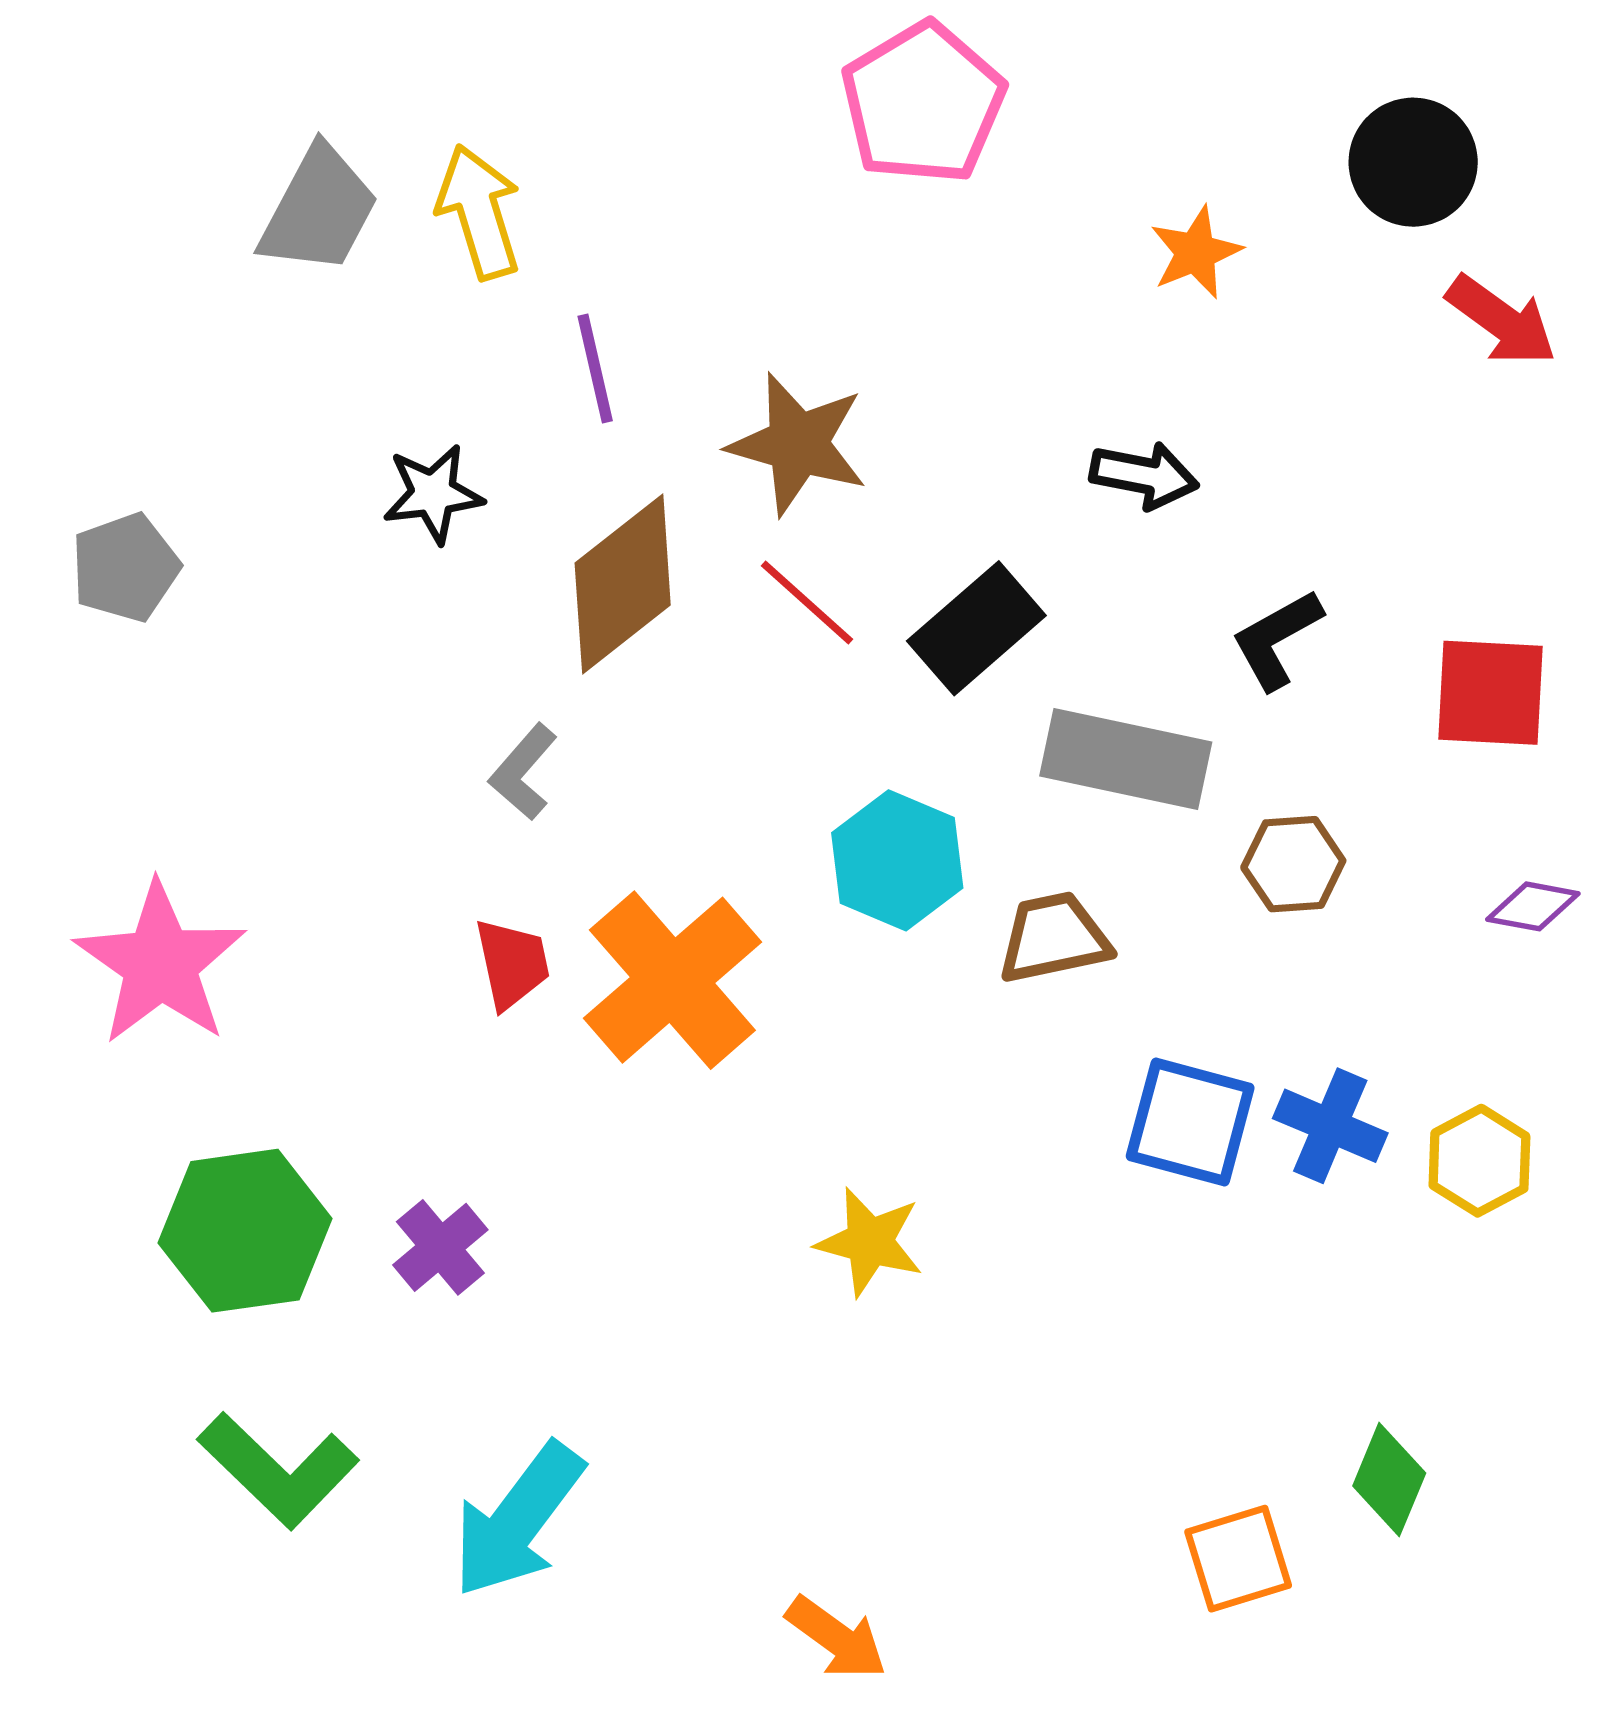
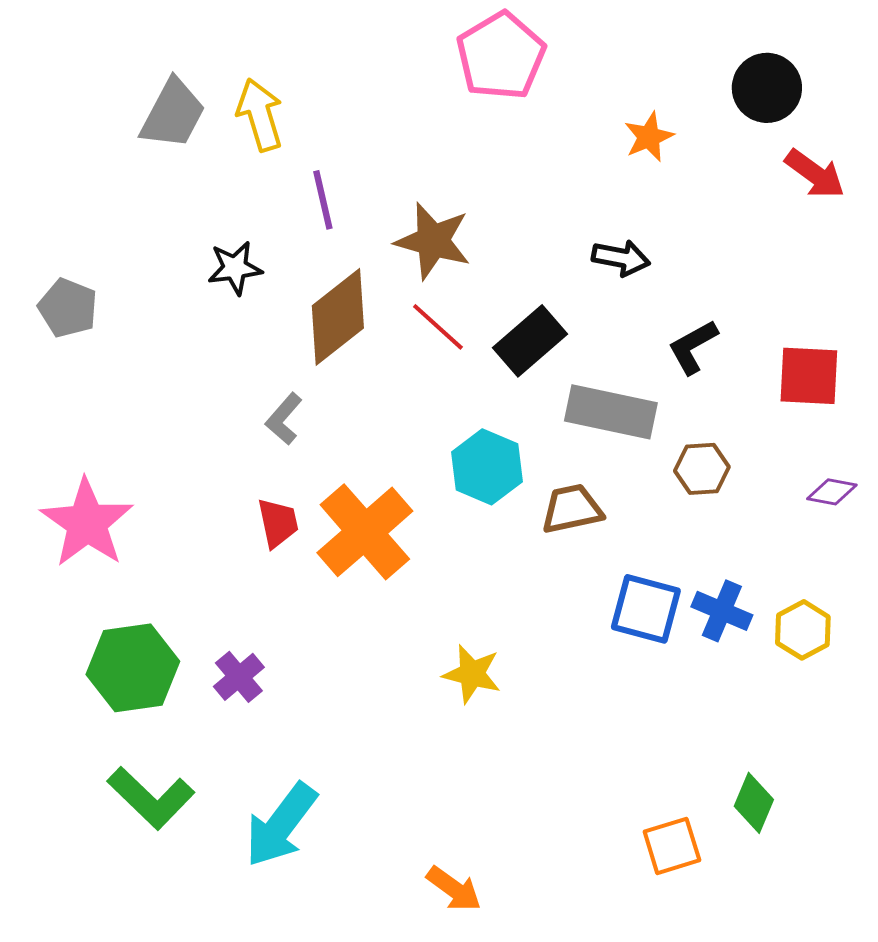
gray pentagon: (125, 567) -> (68, 308), turned -30

